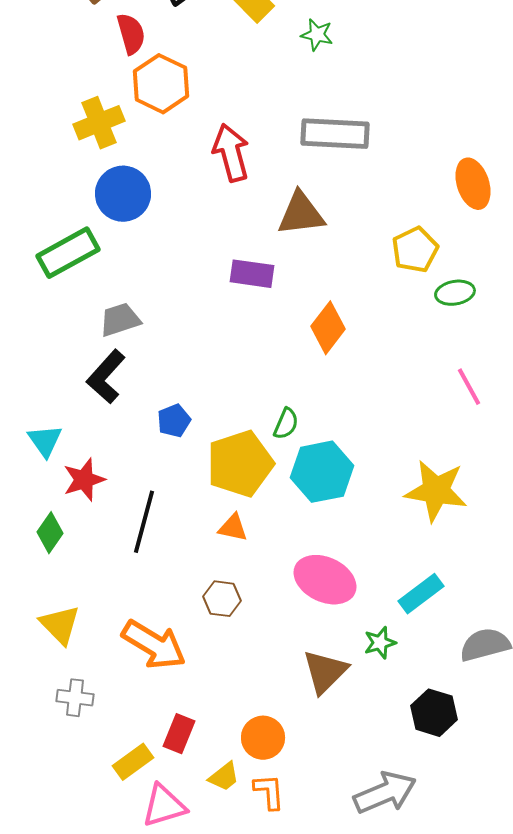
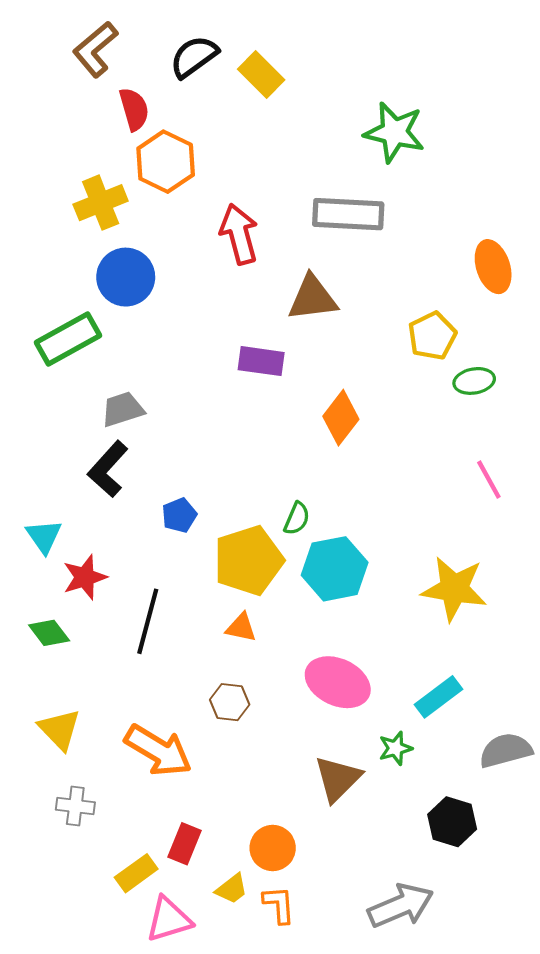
green star: (317, 35) -> (394, 132), moved, size x1.8
green diamond: (50, 533) -> (49, 633), turned -72

